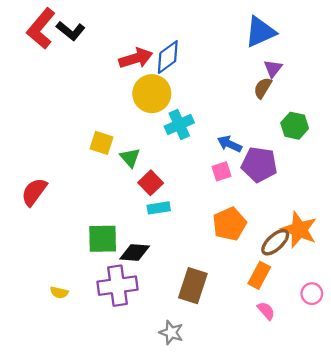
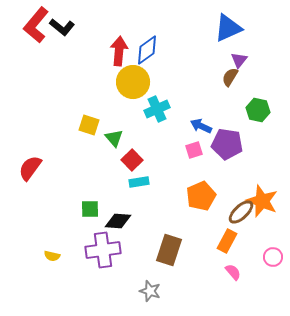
red arrow: (136, 58) -> (119, 51), turned -68
green square: (103, 239) -> (90, 209), size x0.7

